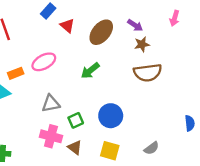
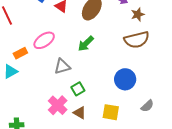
brown star: (142, 44) -> (138, 14), moved
gray triangle: (51, 104) -> (62, 66), moved
blue circle: (111, 116) -> (125, 79), moved
pink cross: (51, 136) -> (58, 105), turned 36

